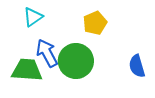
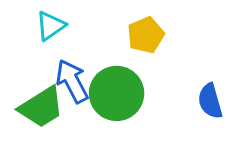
green trapezoid: (27, 70) -> (41, 107), turned 144

